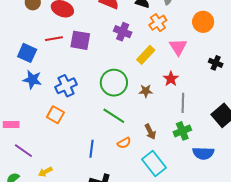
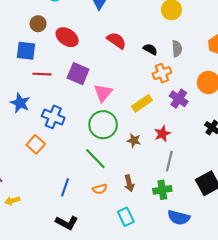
purple cross: (123, 32) -> (179, 99), moved
red line: (54, 39) -> (42, 74), moved
pink triangle: (178, 47) -> (103, 93), moved
blue square: (27, 53) -> (26, 51), moved, turned -30
blue cross: (66, 86) -> (53, 117), turned 35
cyan rectangle: (154, 163) -> (126, 217), size x0.7

